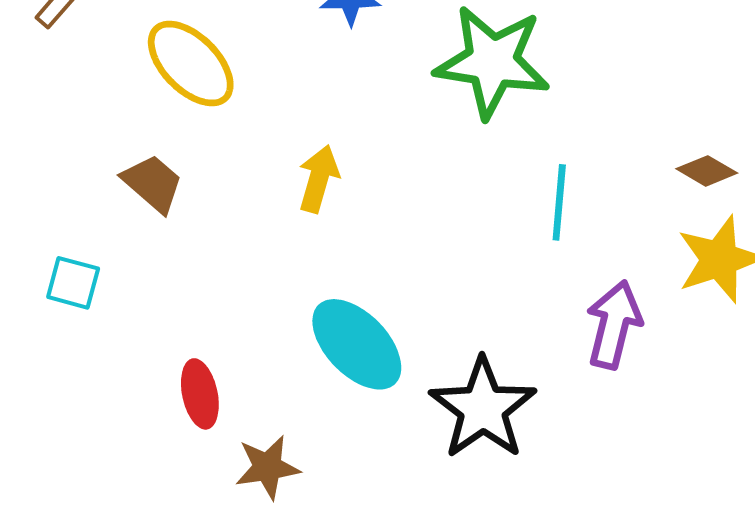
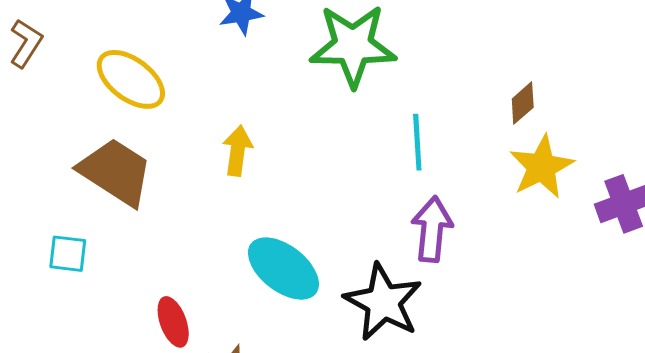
brown diamond: (707, 171) -> (523, 103), turned -63
brown trapezoid: (153, 183) -> (116, 172), size x1.6
purple arrow: (614, 325) -> (432, 229), moved

